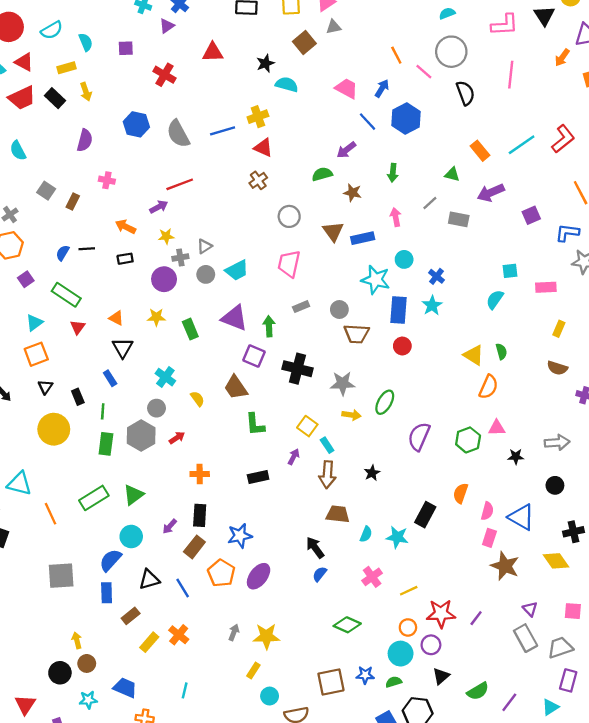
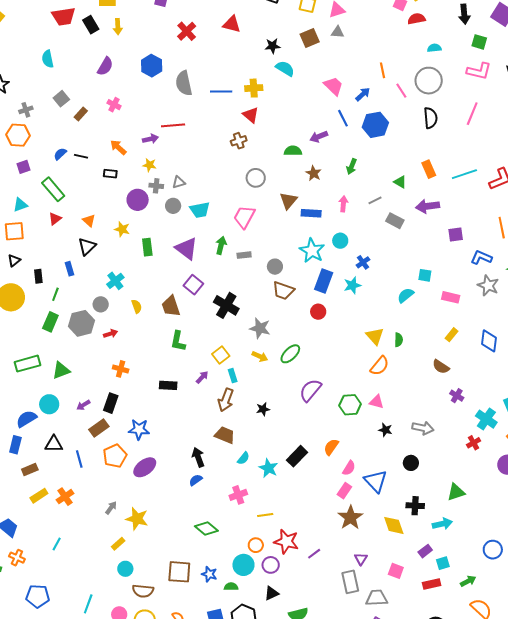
green arrow: (269, 326) -> (221, 245), moved

